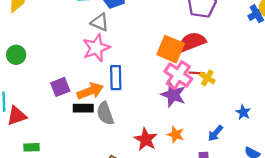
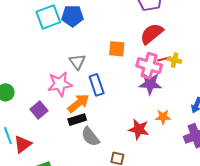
gray triangle: (100, 22) -> (77, 62), moved, turned 48
pink star: (96, 48) -> (60, 84), moved, turned 30
orange square: (171, 49) -> (117, 49), moved, size x0.7
purple square: (60, 87) -> (39, 110), moved
gray semicircle: (105, 113) -> (90, 137), moved

